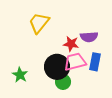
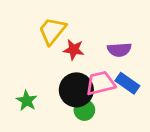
red star: (71, 44) -> (74, 50), moved
blue rectangle: (95, 62) -> (127, 83), turned -66

